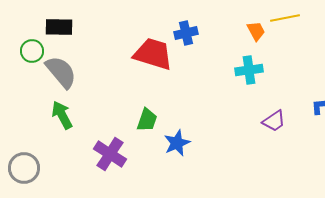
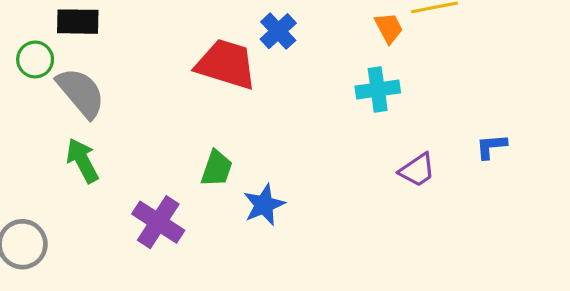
blue cross: (186, 33) -> (278, 31), turned -30

